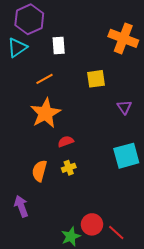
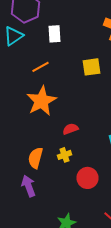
red semicircle: (66, 142) -> (70, 129), moved
purple arrow: (21, 206) -> (28, 186), moved
red circle: (92, 224) -> (88, 178), moved

